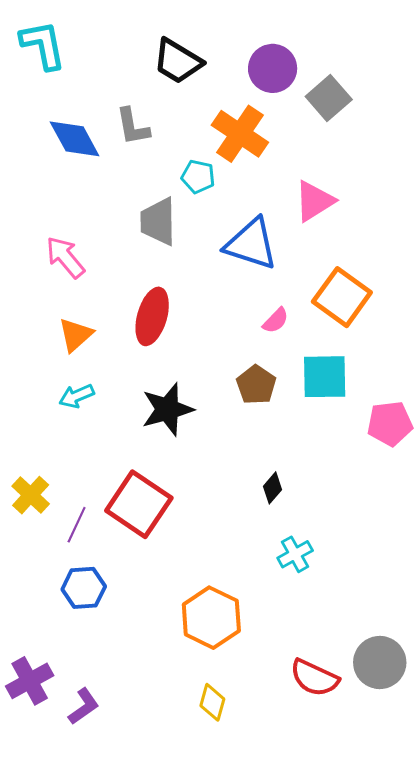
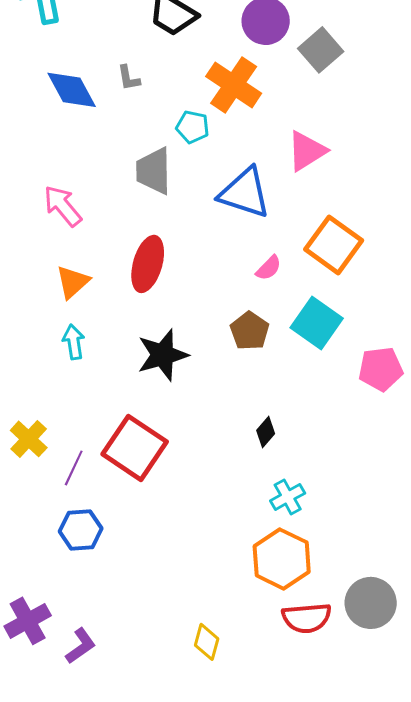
gray L-shape: (133, 127) -> (129, 78), size x0.7
cyan square: (325, 377) -> (317, 323), turned 36
cyan arrow: (77, 396) -> (74, 342), turned 104
orange hexagon: (211, 618) -> (282, 559), moved
red semicircle: (314, 678) -> (307, 618), turned -30

